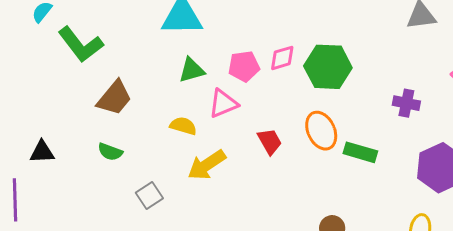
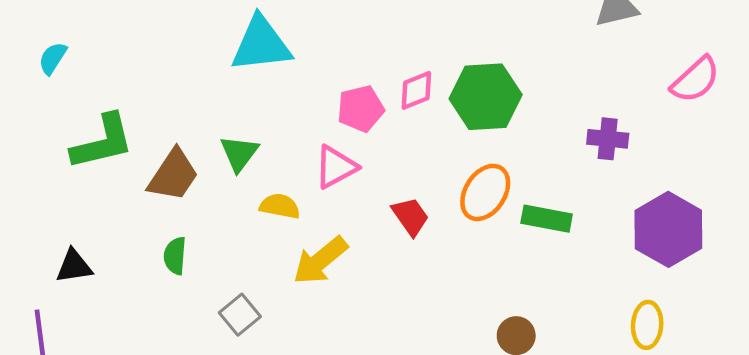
green L-shape: (81, 44) -> (102, 142), moved, turned -60
green triangle: (192, 70) -> (239, 153), moved, turned -32
orange ellipse: (321, 131) -> (485, 192), turned 63
green semicircle: (110, 152) -> (175, 256), turned 80

